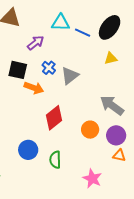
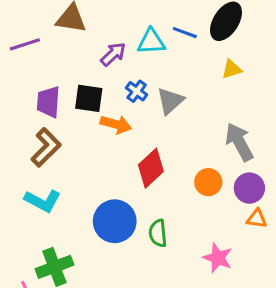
cyan triangle: (61, 23) -> (151, 42), moved
gray arrow: (112, 105) -> (239, 142), turned 30
blue circle: (28, 150) -> (115, 221), size x1.4

